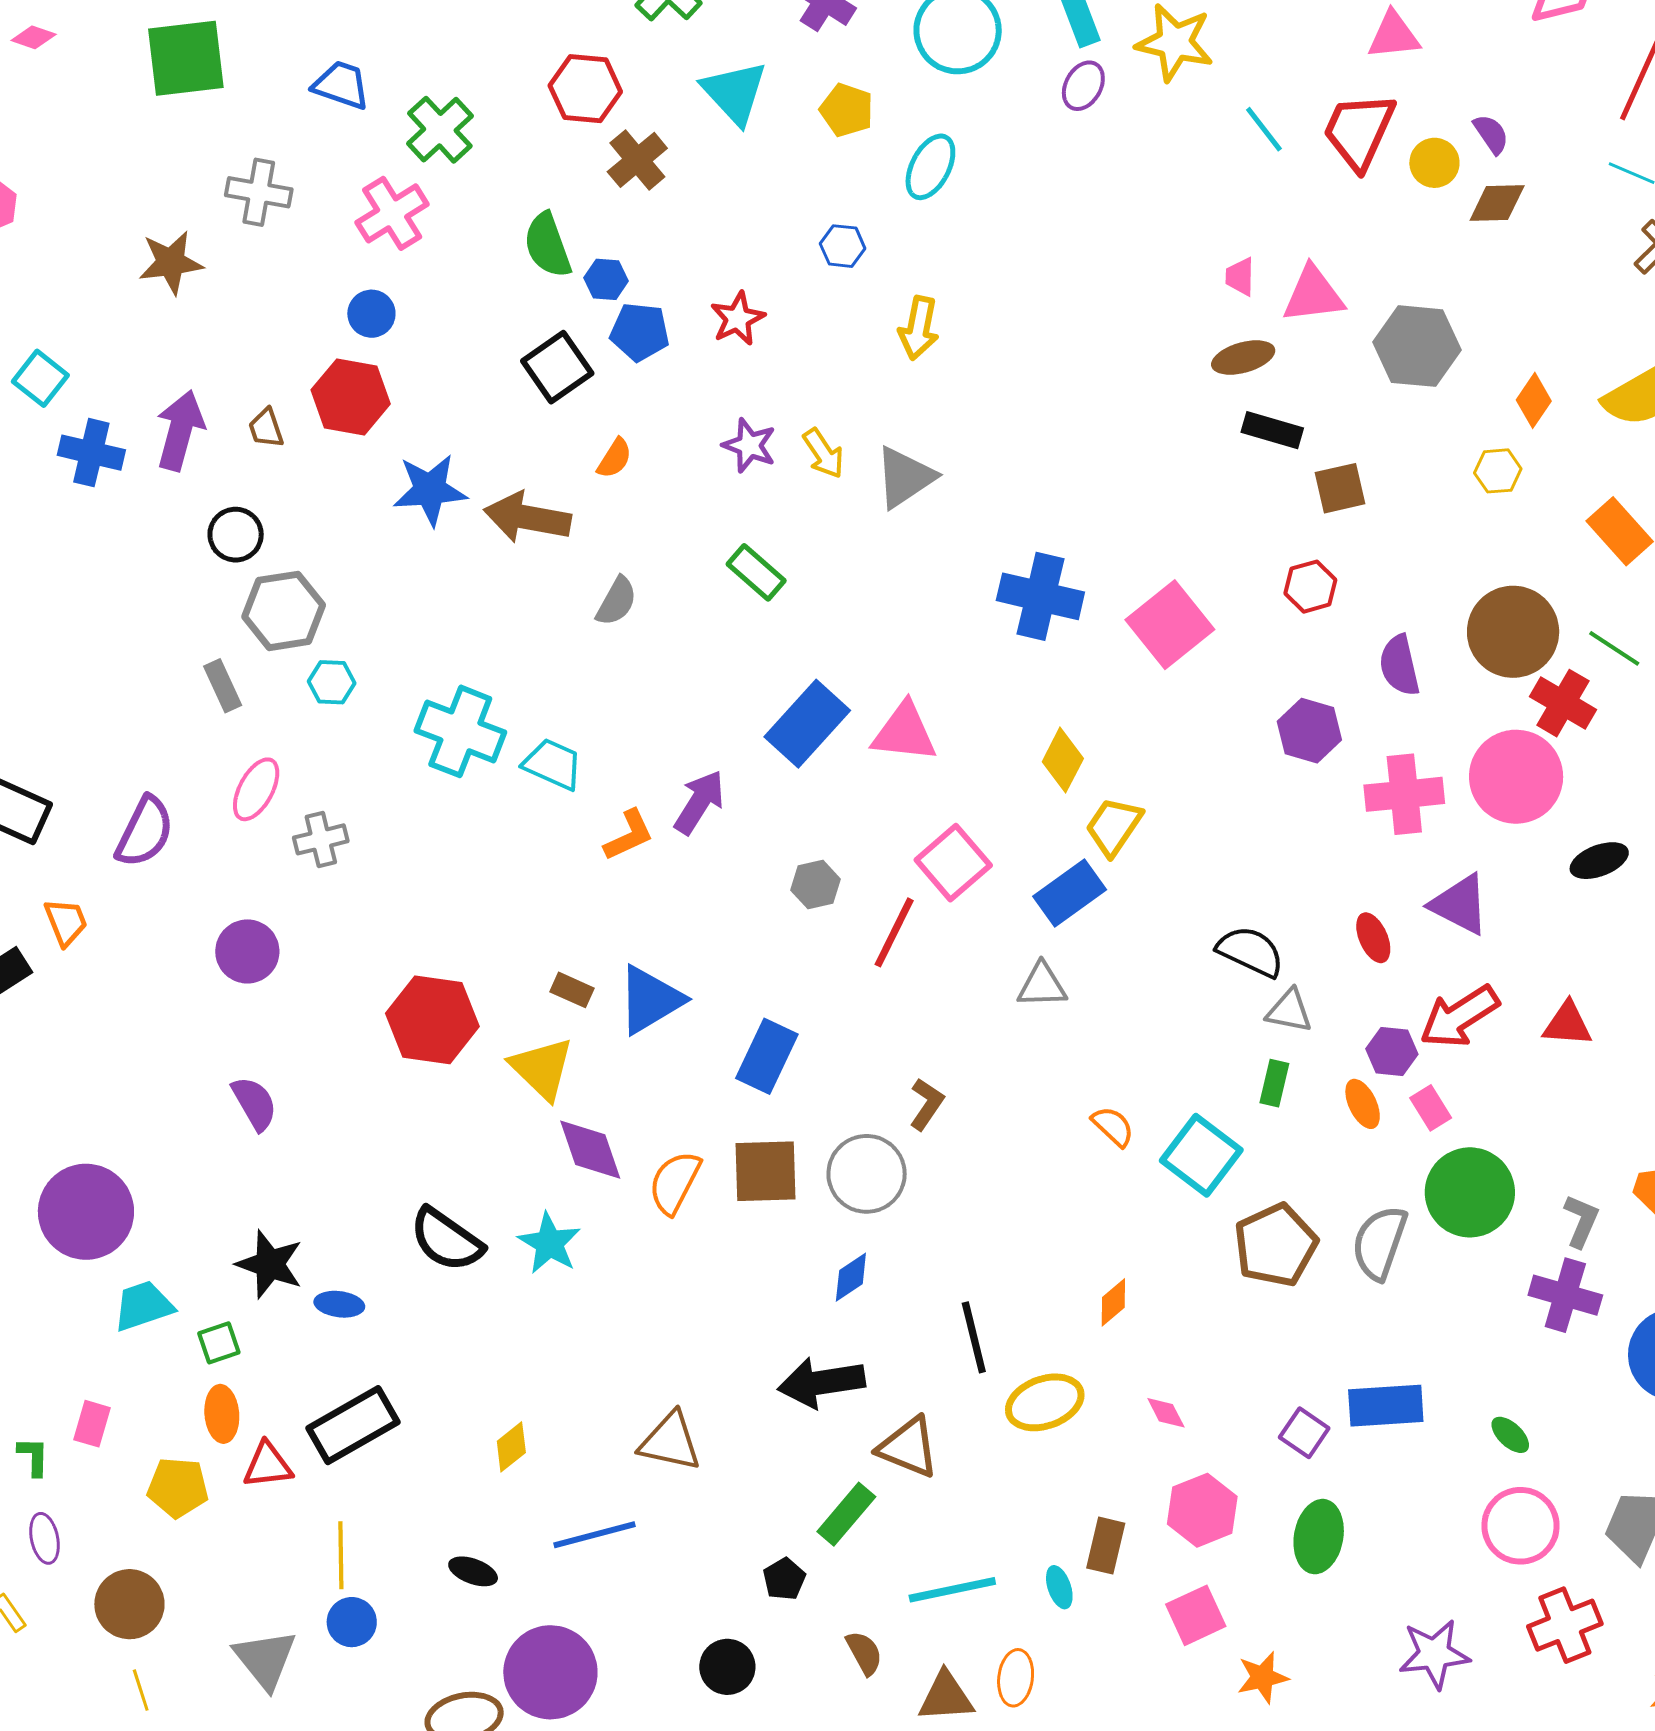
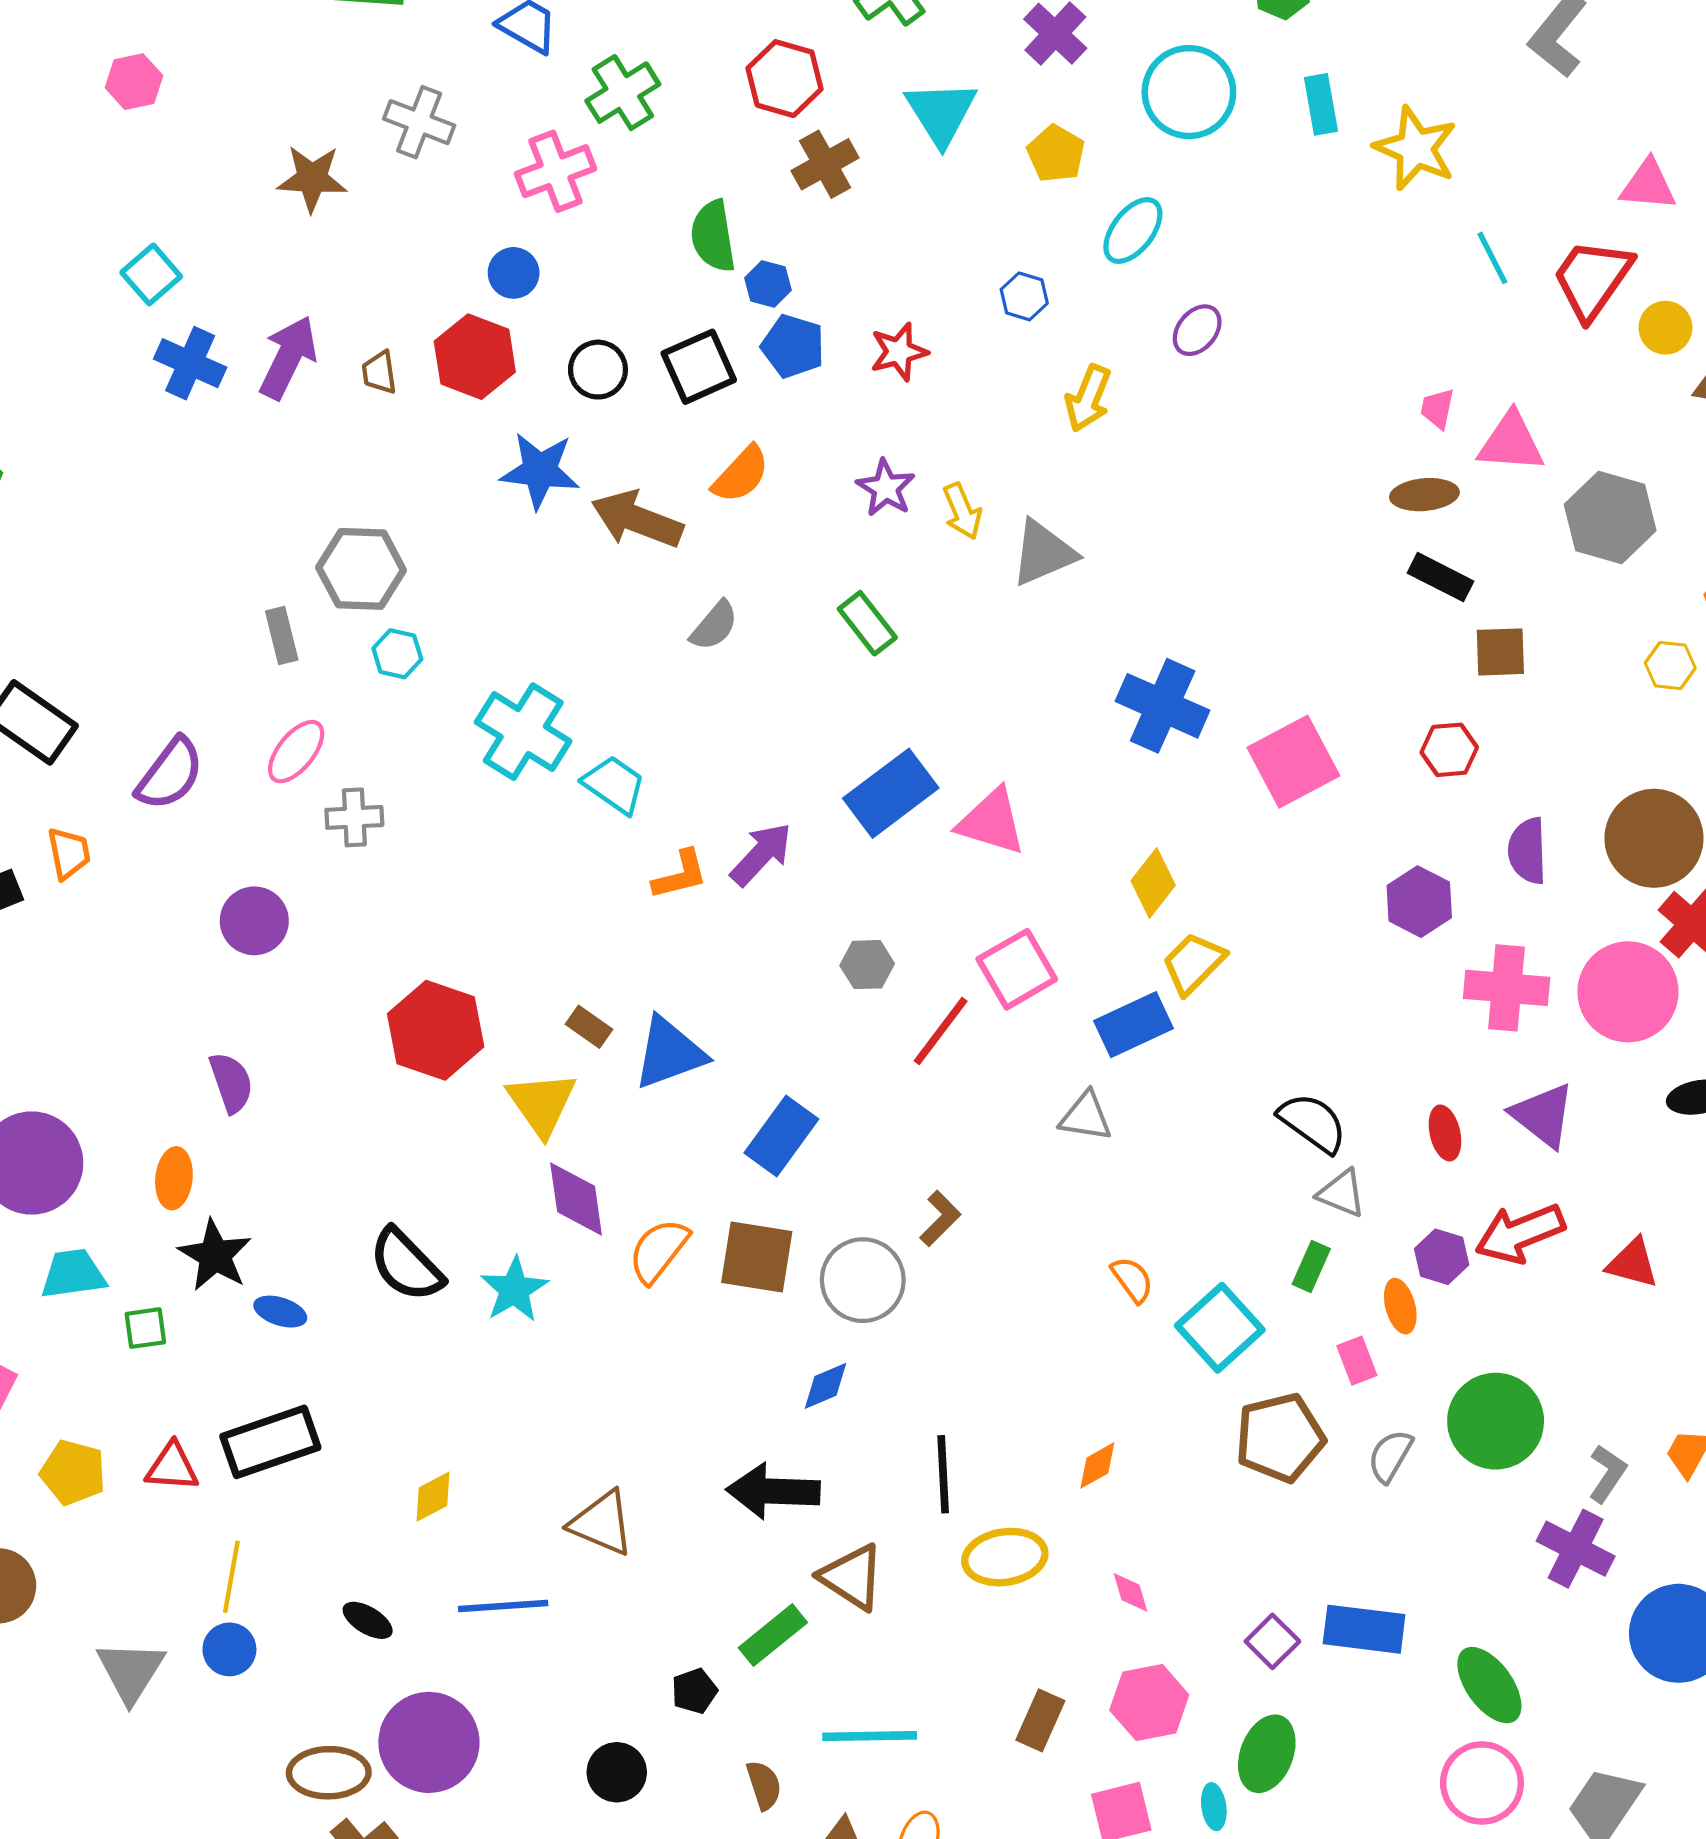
purple ellipse: (1083, 86) -> (1197, 330), moved
orange semicircle: (615, 458) -> (741, 474), size x1.4
black circle: (236, 535) -> (598, 370), moved
pink rectangle: (1431, 1108) -> (1357, 1361), moved
gray semicircle: (1380, 1243) -> (1390, 1456), size x0.7
orange ellipse: (222, 1414) -> (174, 1178), moved
green ellipse: (1510, 1435) -> (1489, 1685), size x1.8
cyan ellipse: (1059, 1587) -> (1214, 1807), moved

